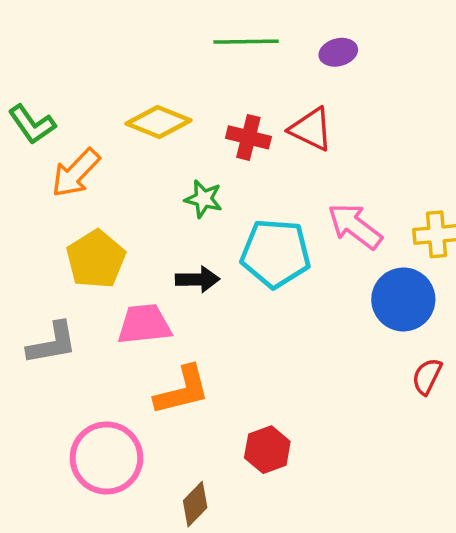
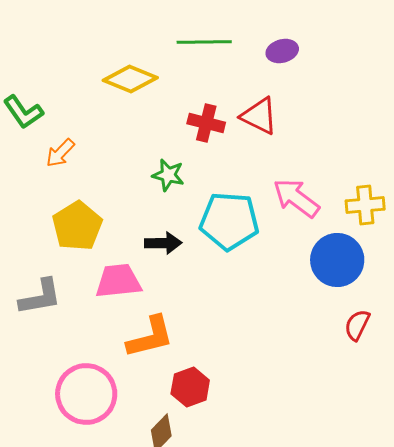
yellow diamond: (158, 122) -> (130, 79), moved
orange arrow: (76, 173) -> (60, 153), size x0.7
red hexagon: (267, 450) -> (190, 387), moved

